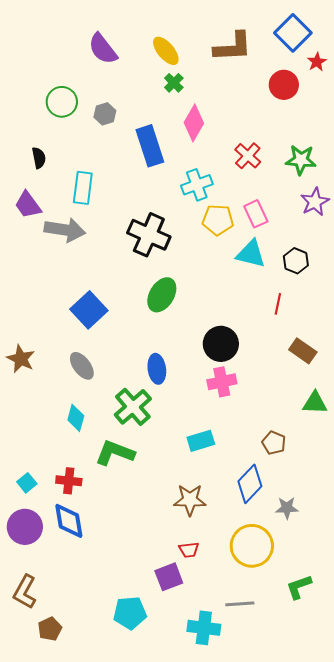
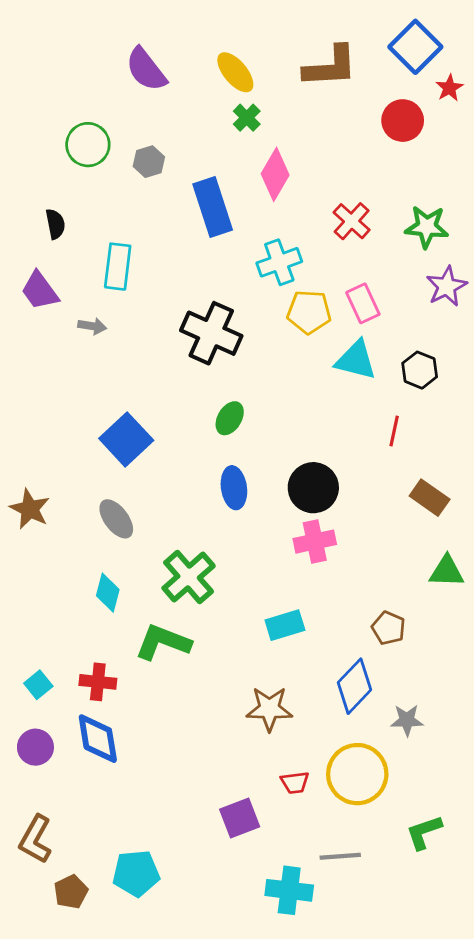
gray arrow: (65, 230) -> (92, 326), size x0.5
green ellipse: (162, 295) -> (230, 418), size x0.7
blue ellipse: (157, 369) -> (234, 488), moved
purple circle: (25, 527) -> (35, 747), size x0.7
red trapezoid: (189, 550) -> (295, 783), moved
cyan pentagon: (130, 613) -> (136, 873), moved

